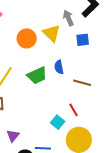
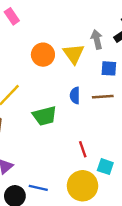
green trapezoid: (37, 75) -> (45, 116), moved
brown line: (82, 83) -> (103, 97), moved, turned -30
cyan square: (58, 122) -> (105, 167), moved, turned -32

